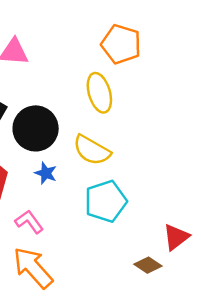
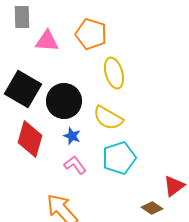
orange pentagon: (121, 44) -> (91, 34), moved
pink L-shape: (29, 222) -> (75, 165), moved

